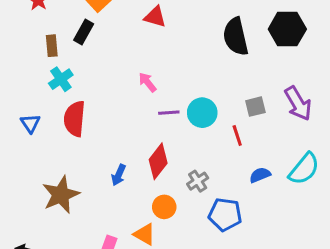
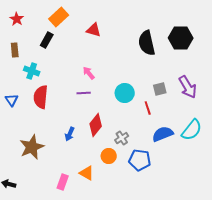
brown rectangle: (52, 46) -> (15, 50), moved
cyan cross: (61, 79) -> (32, 71), turned -35
purple line: (169, 113) -> (84, 93), moved
blue semicircle: (260, 175) -> (163, 134), size x1.5
orange circle: (164, 207) -> (109, 156), moved

